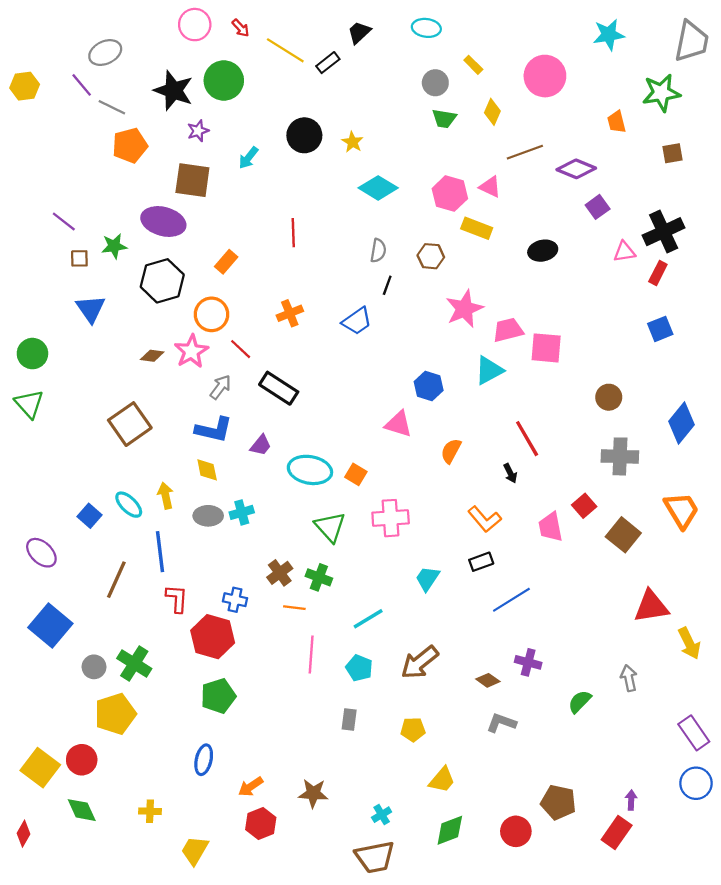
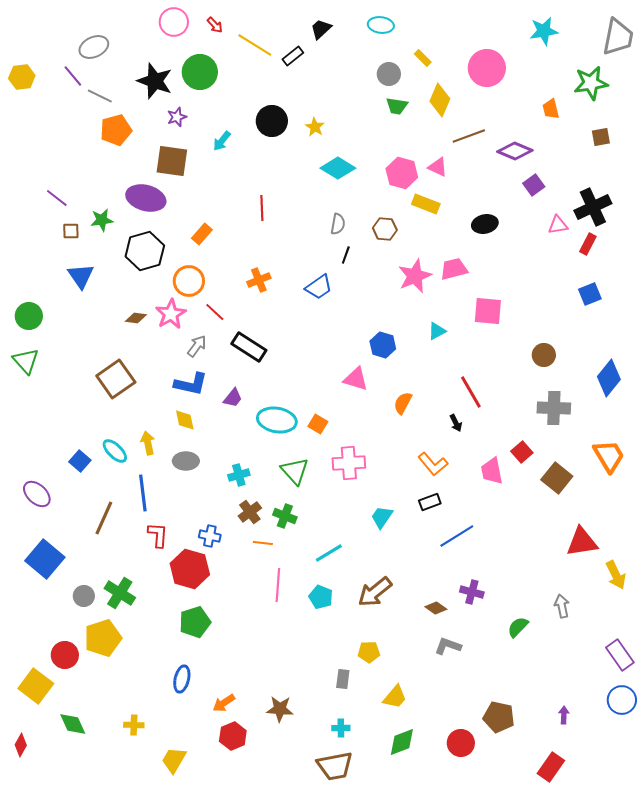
yellow diamond: (492, 112) -> (440, 100), size x1.4
pink trapezoid: (508, 330) -> (454, 269), moved
cyan triangle: (489, 370) -> (437, 331), size x0.7
cyan cross: (242, 512) -> (239, 475), moved
gray rectangle: (349, 719) -> (343, 679), moved
red circle: (82, 760) -> (65, 655), moved
cyan cross: (382, 815) -> (341, 728), turned 30
red rectangle: (617, 832) -> (551, 767), moved

